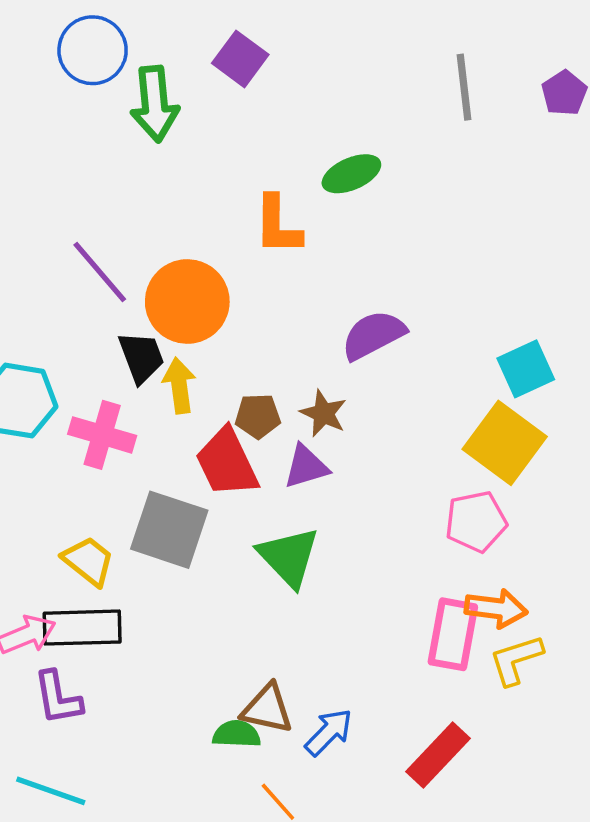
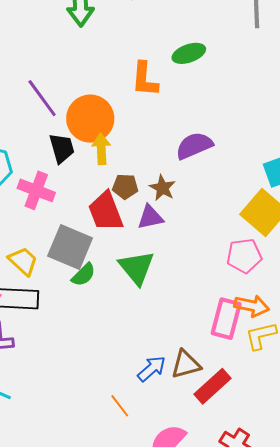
yellow arrow: (179, 386) -> (101, 149), moved
brown triangle: (267, 709) -> (186, 364), moved, turned -32
green semicircle: (237, 734) -> (84, 275), moved, turned 128

